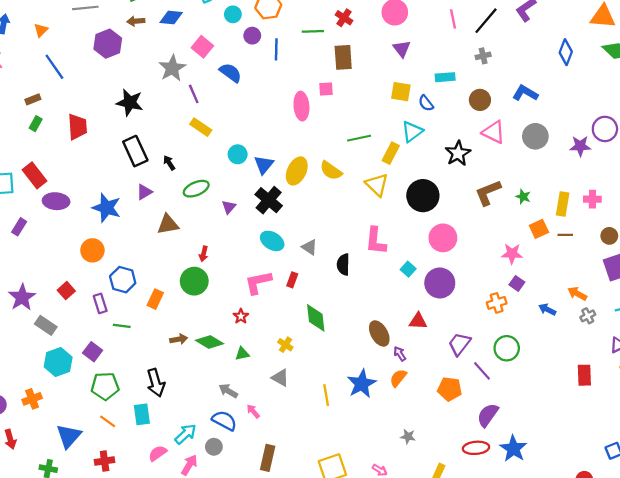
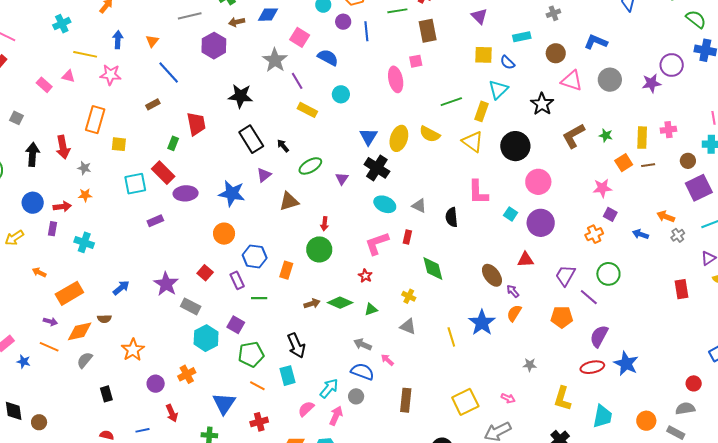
green rectangle: (36, 124) -> (173, 143), moved
cyan circle: (238, 154) -> (341, 94), moved
purple rectangle: (19, 227) -> (155, 221), turned 42

